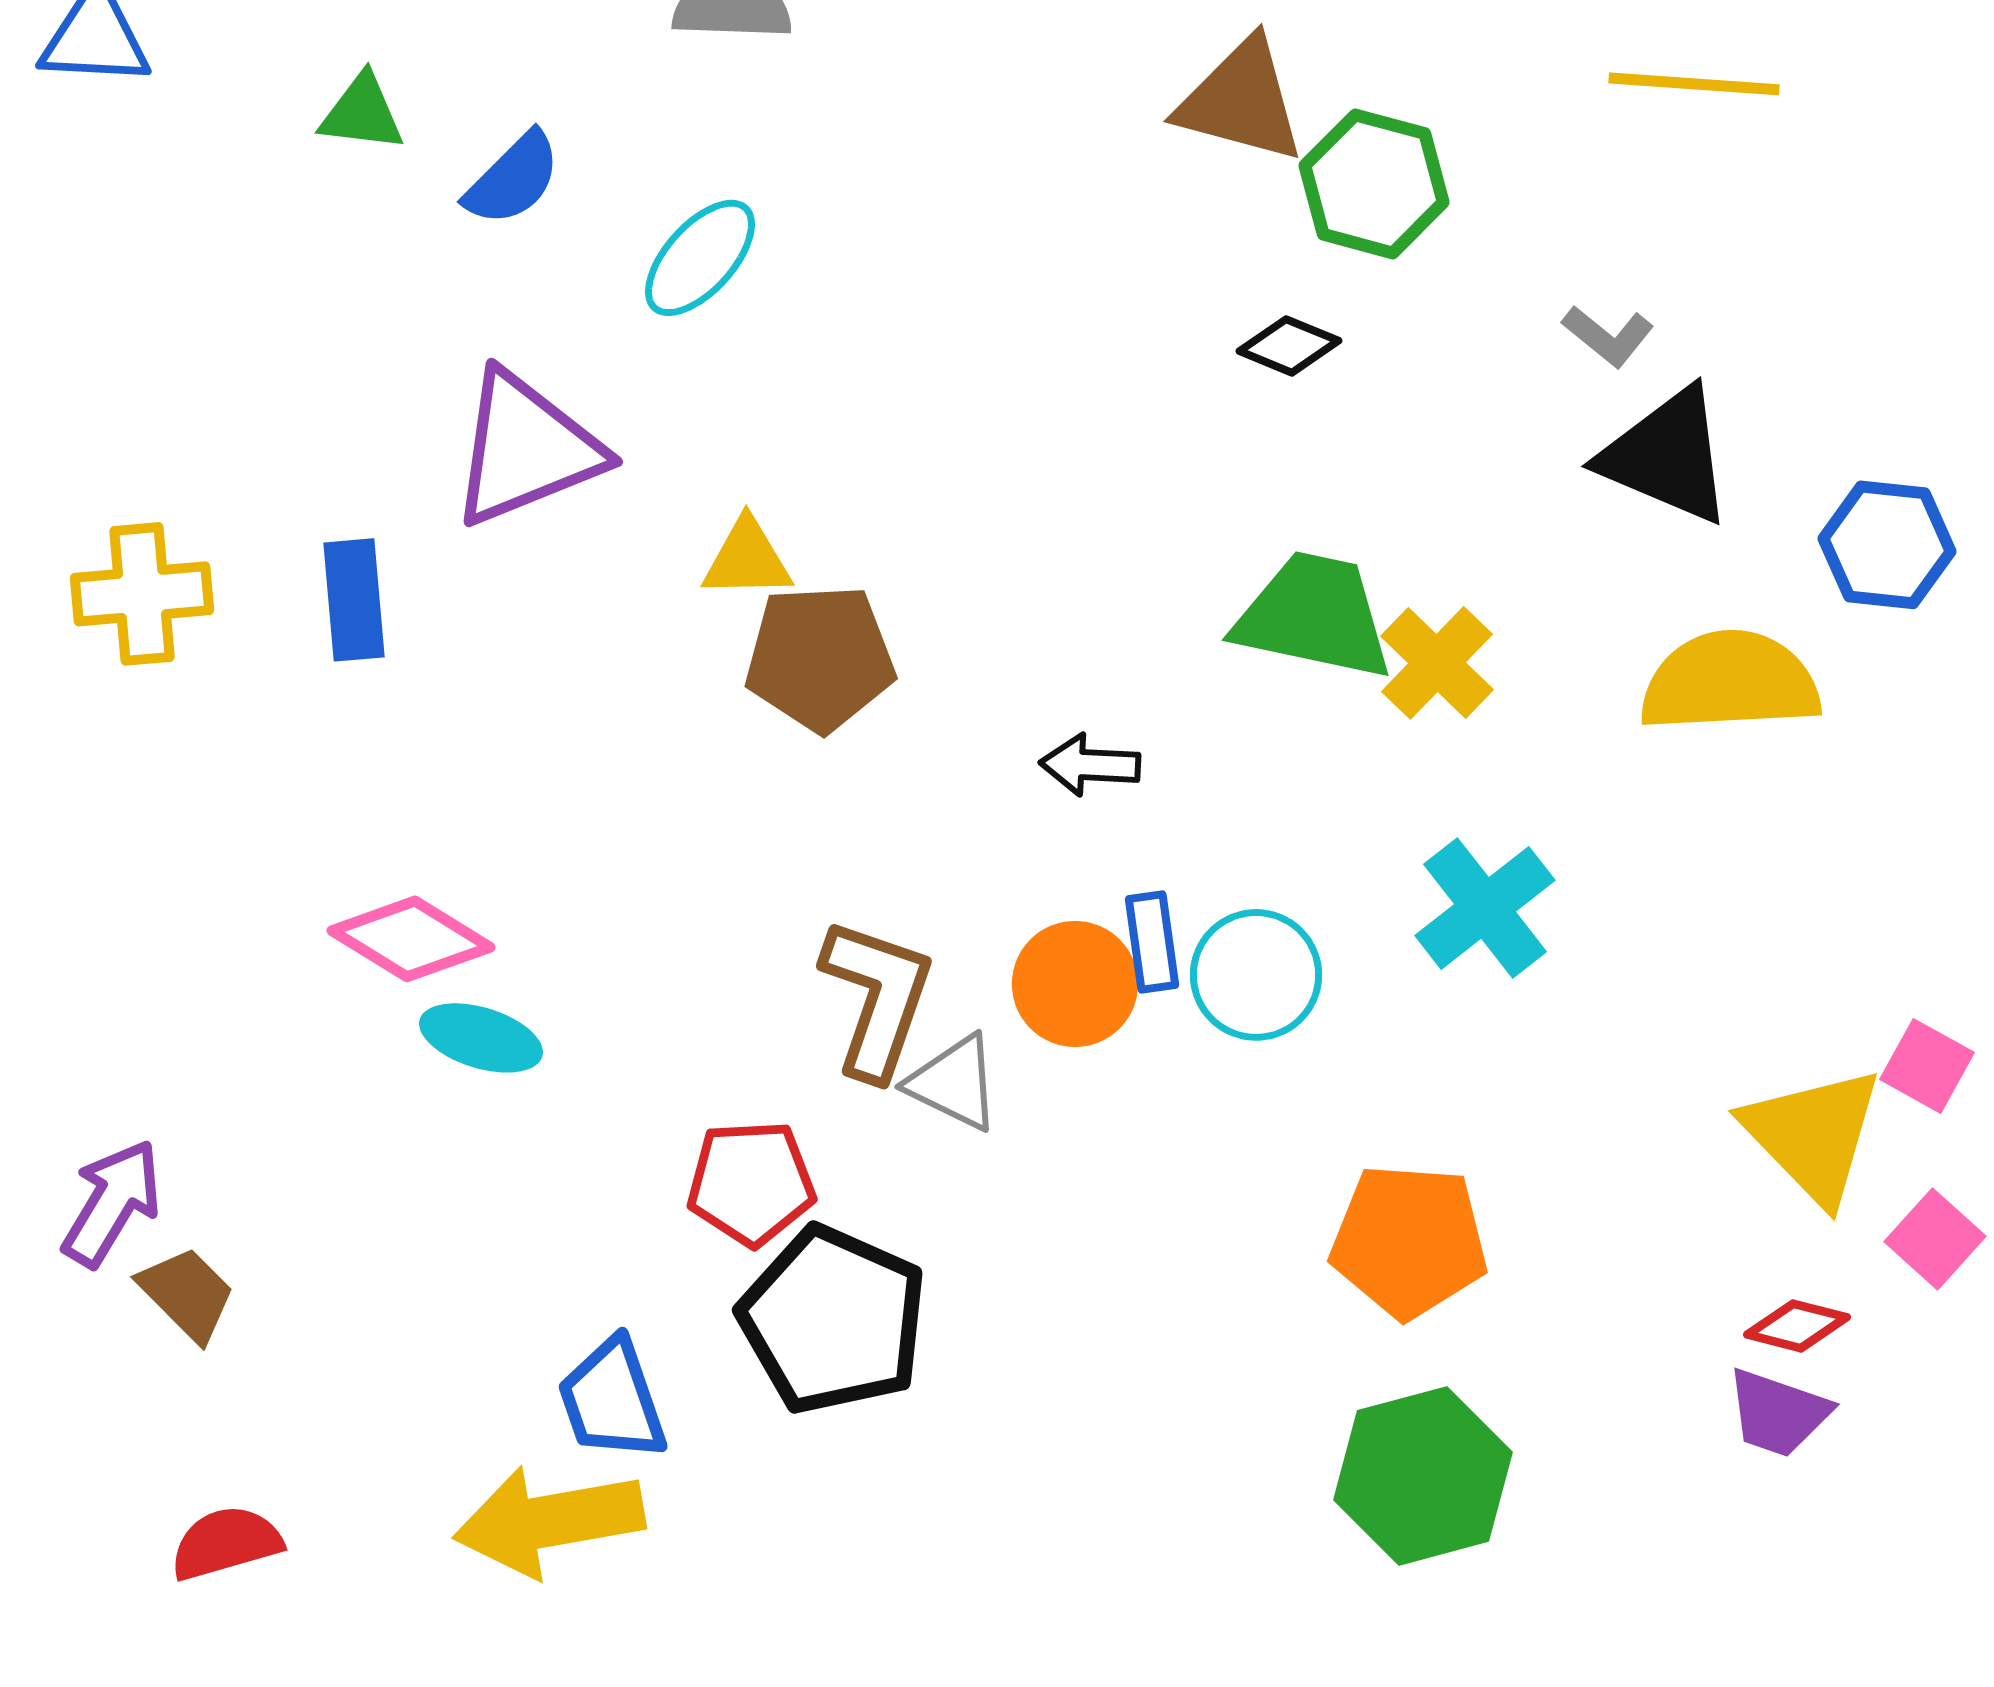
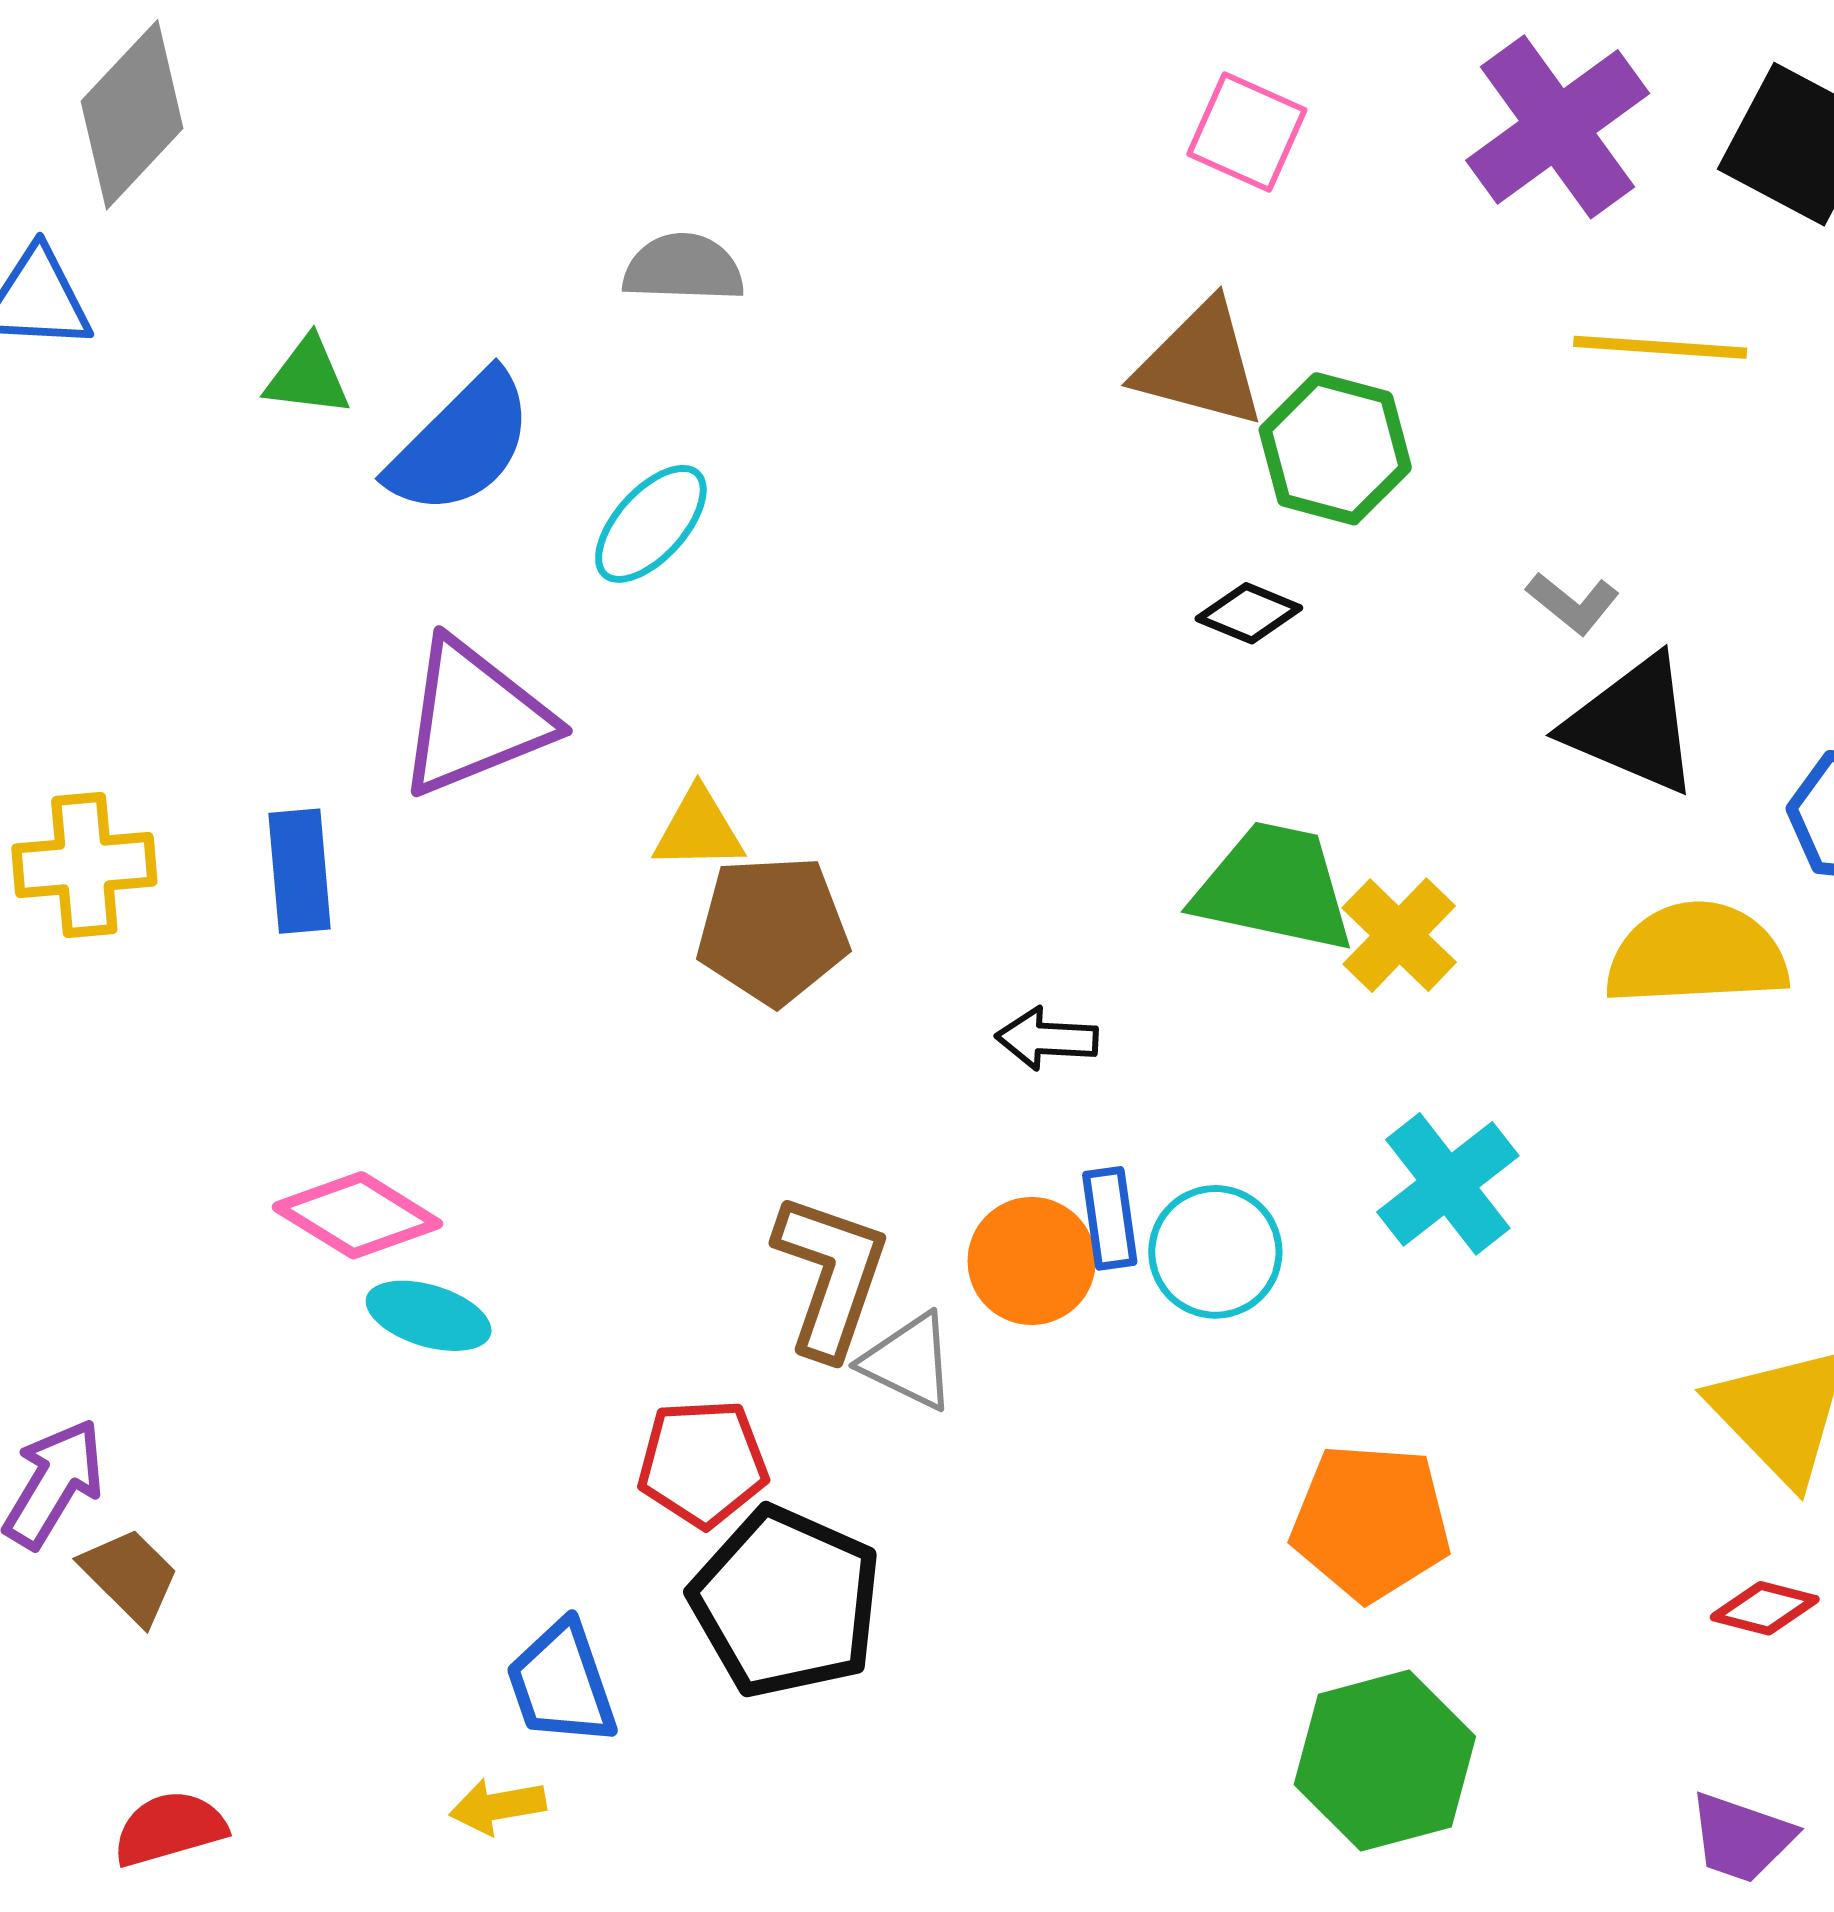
blue semicircle: (513, 179) -> (461, 444), size x1.5
purple trapezoid: (1778, 1413) -> (1741, 1838), moved
yellow arrow: (549, 1521) -> (498, 1806), size x0.5

